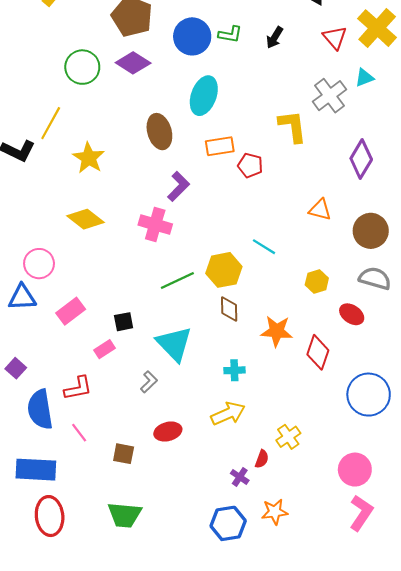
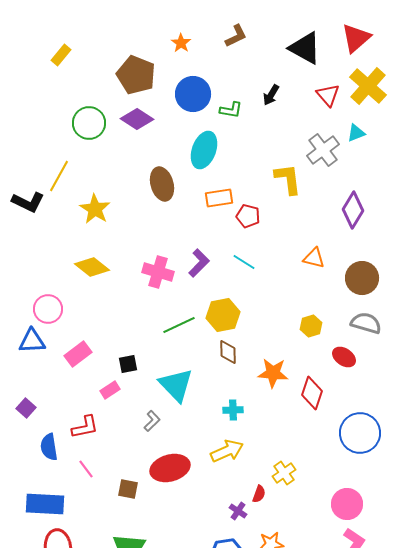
green L-shape: (230, 34) -> (231, 110), moved
purple L-shape: (178, 186) -> (199, 263), moved
cyan line: (264, 247) -> (244, 262), moved
blue semicircle: (40, 409) -> (49, 447), size x0.7
red ellipse: (168, 432) -> (170, 468), size x1.5

